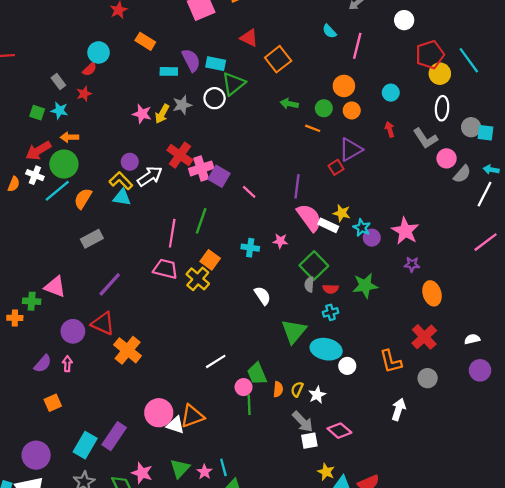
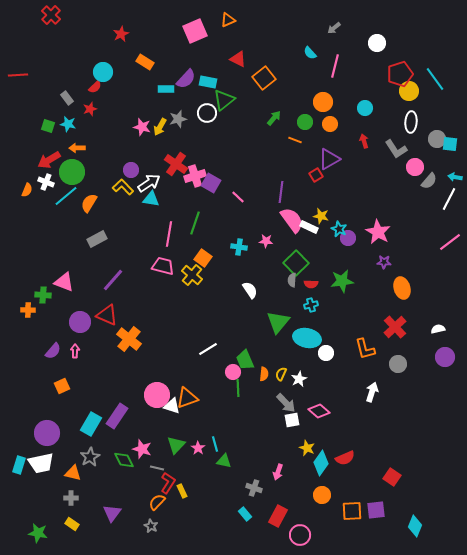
purple semicircle: (191, 60) -> (186, 79), turned 70
green arrow: (289, 104) -> (274, 118), turned 119
cyan triangle: (122, 197) -> (151, 199), moved

